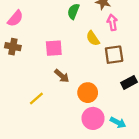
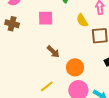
pink square: (54, 48) -> (46, 18), moved
yellow line: (36, 99) -> (47, 86), moved

